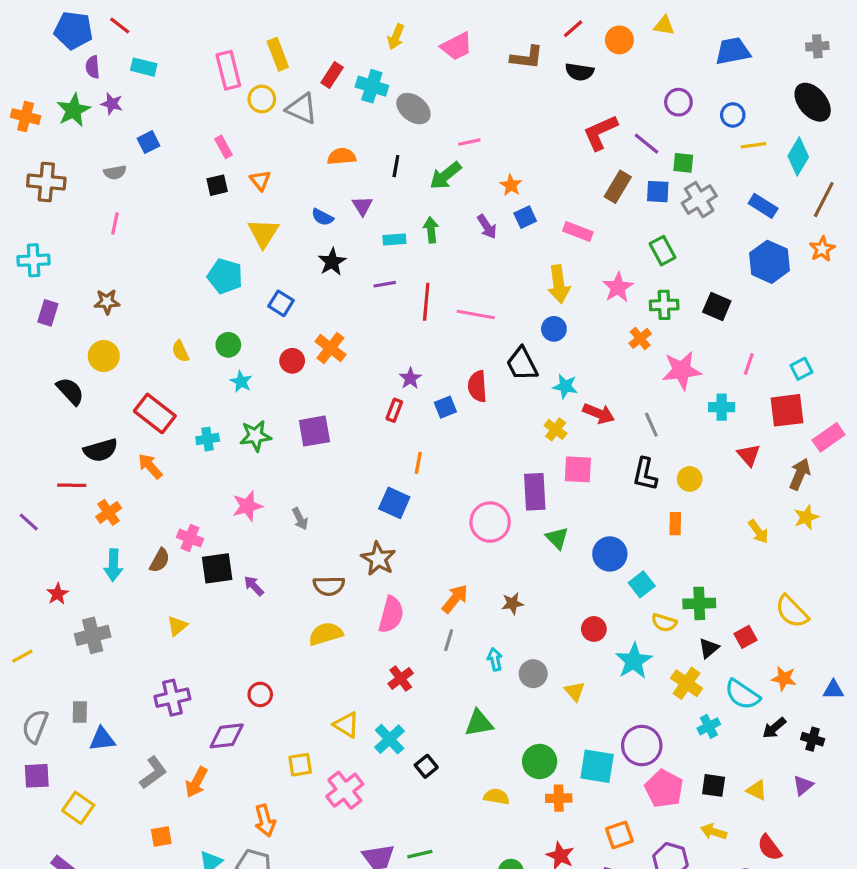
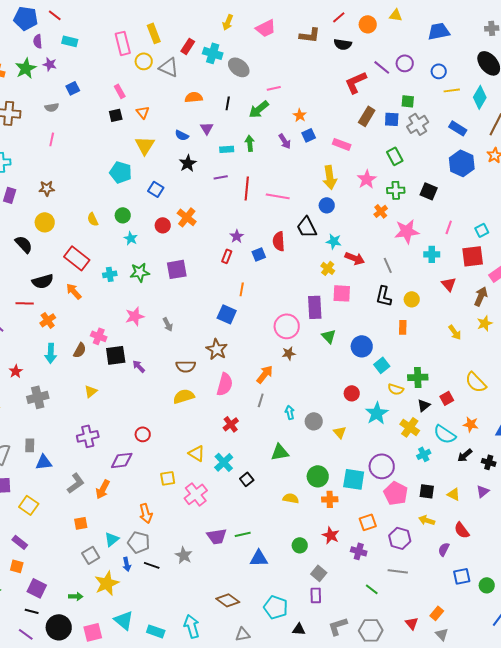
purple line: (647, 144) -> (382, 67), moved
brown star: (512, 603) -> (289, 353), moved

